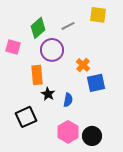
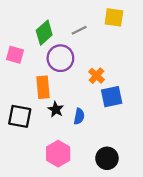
black square: (26, 117) -> (20, 116), moved, turned 35
pink hexagon: (68, 132) -> (58, 154), moved

